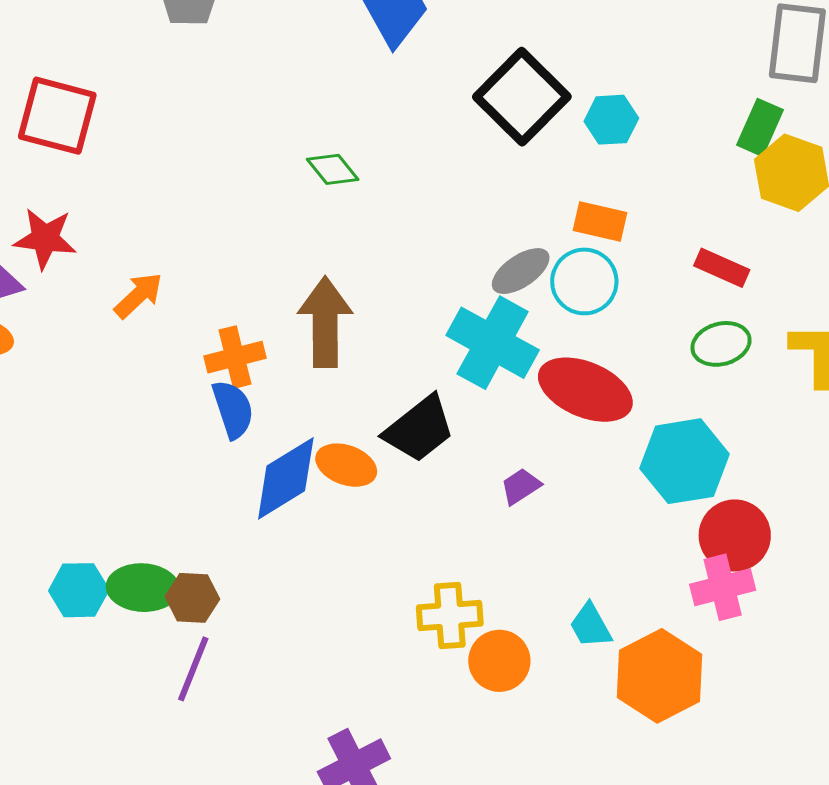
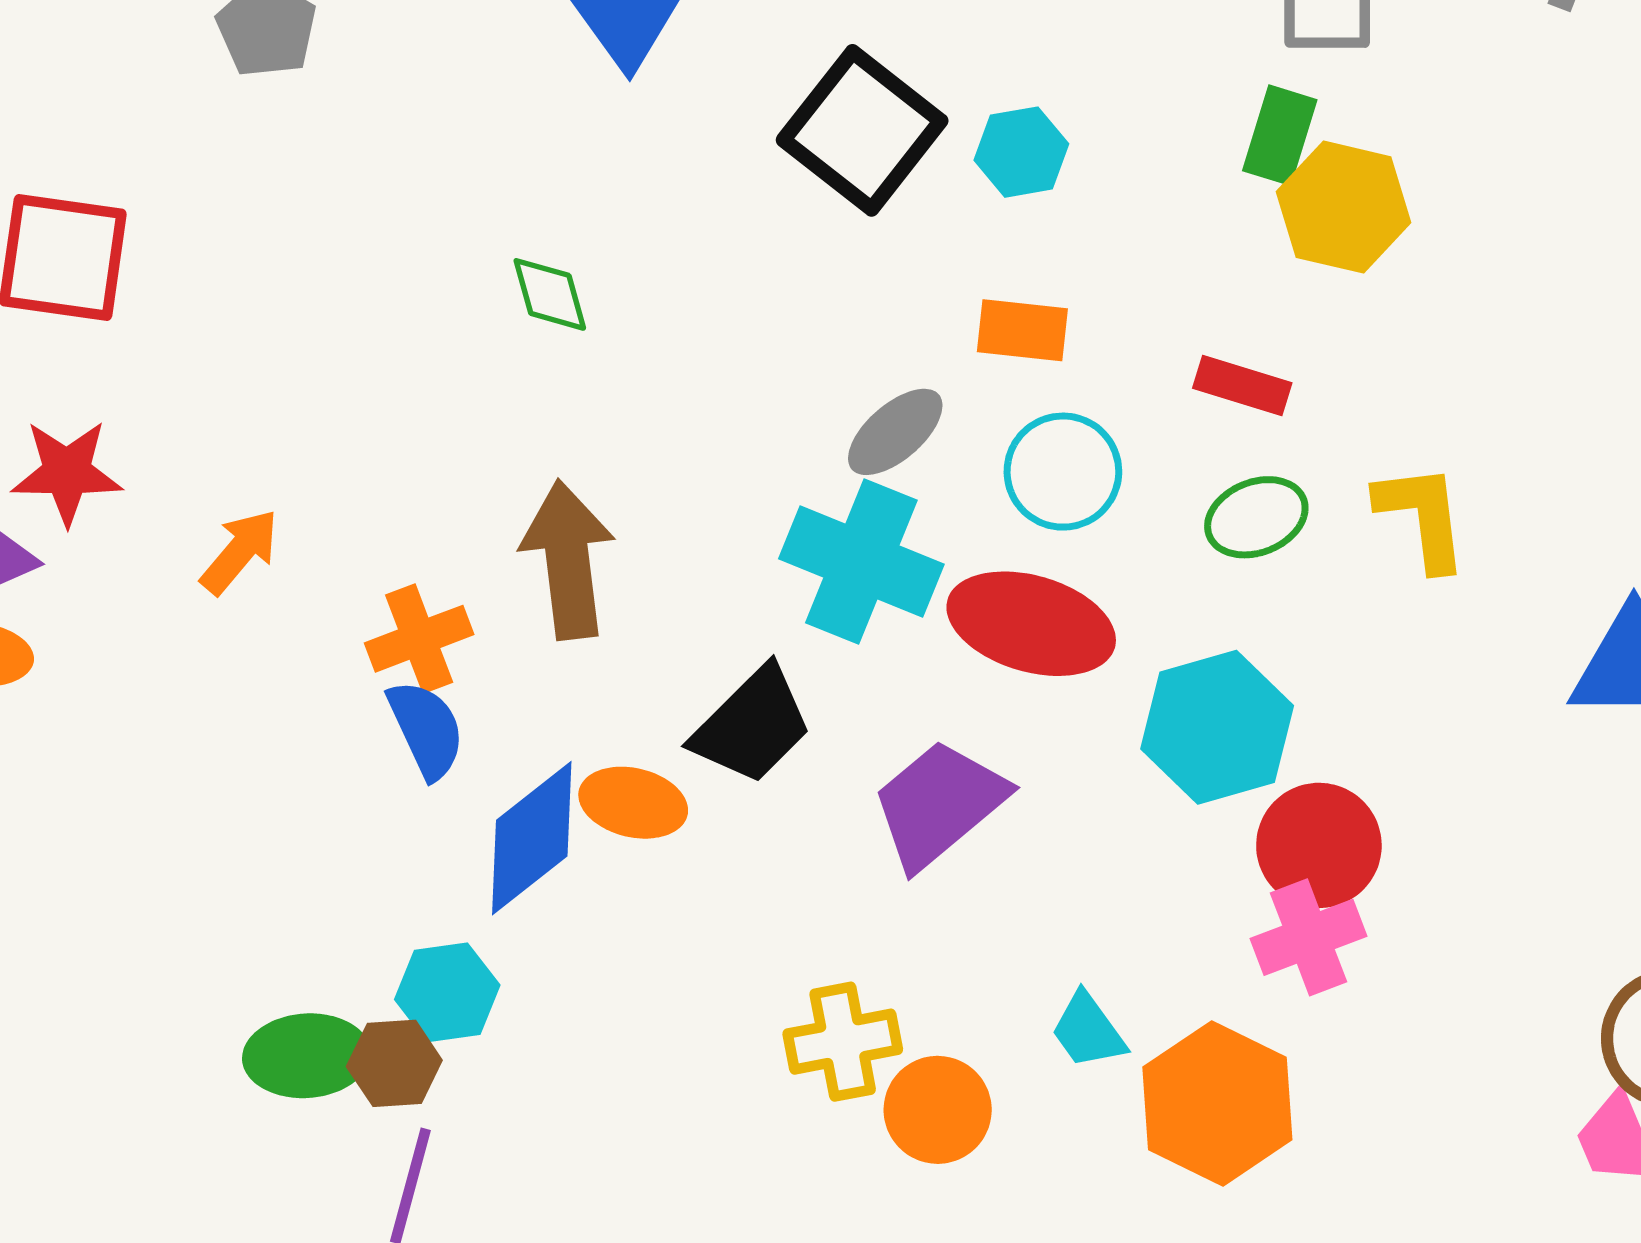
green diamond: (333, 169) -> (550, 294), turned 30
cyan circle: (584, 281) -> (1063, 472), moved
purple trapezoid: (521, 486) -> (939, 804), size x2.0
cyan hexagon: (79, 590) -> (447, 992), moved

